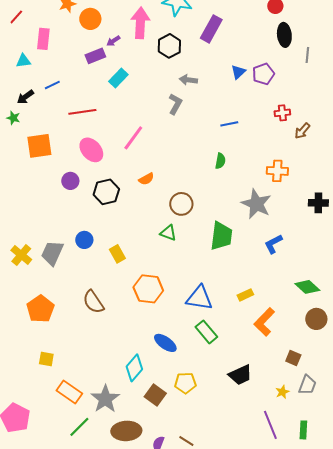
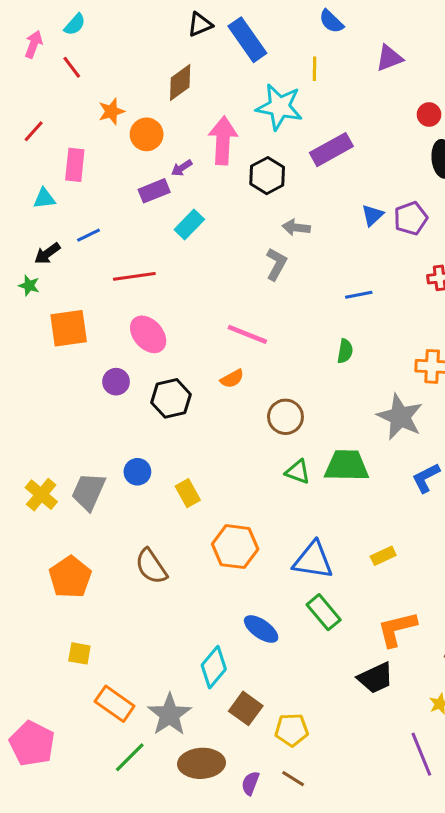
purple rectangle: (211, 29) -> (331, 150), turned 32
pink line: (133, 138) -> (247, 334), moved, turned 76
green triangle: (168, 233) -> (298, 472), moved
green trapezoid: (221, 236) -> (347, 466), turned -96
orange L-shape: (264, 322) -> (397, 629), moved, turned 32
yellow pentagon: (185, 383) -> (292, 730), moved

